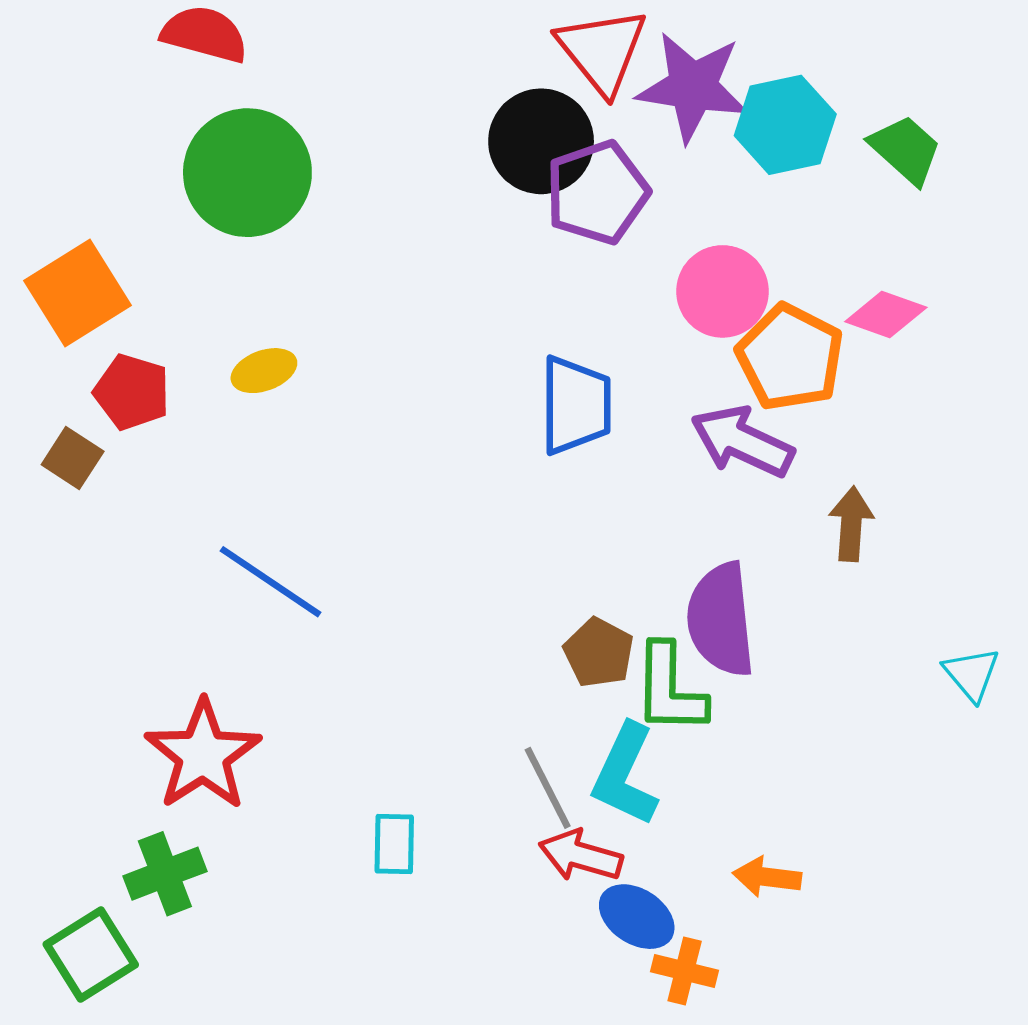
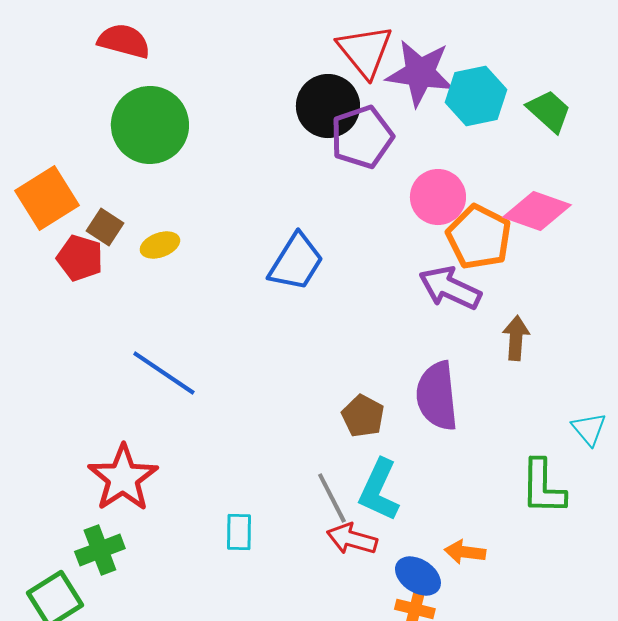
pink diamond: (886, 314) -> (537, 211), size x1.4
blue trapezoid: (576, 405) -> (296, 262), moved, turned 32
brown square: (73, 458) -> (105, 227), moved
green L-shape: (670, 689) -> (543, 487), moved
blue ellipse: (637, 917) -> (418, 576), moved

